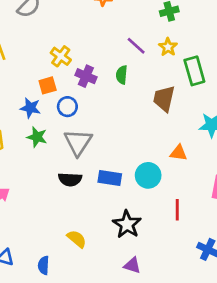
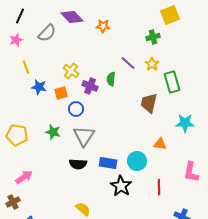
green semicircle: (122, 75) -> (111, 79), moved
blue star: (30, 108) -> (39, 87), moved
black star: (127, 224) -> (121, 186), moved

